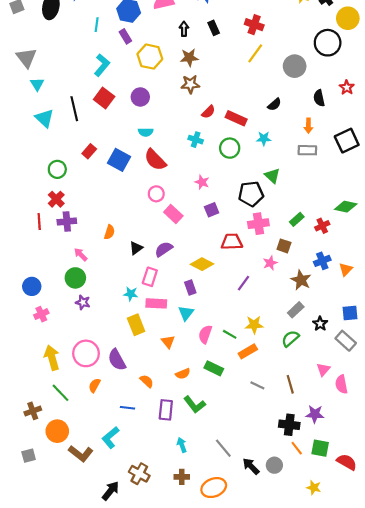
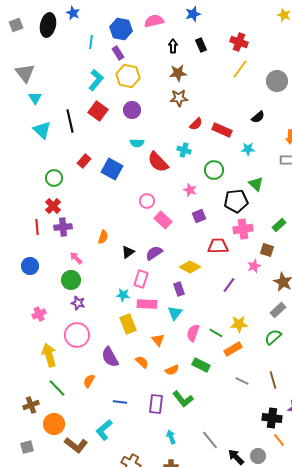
yellow hexagon: (150, 57) -> (128, 76), moved
green circle: (230, 148) -> (214, 170), moved
red semicircle: (155, 160) -> (158, 162), moved
blue circle: (32, 286) -> (30, 266), moved
pink circle: (86, 353) -> (77, 335), moved
orange semicircle: (147, 381) -> (142, 362), moved

